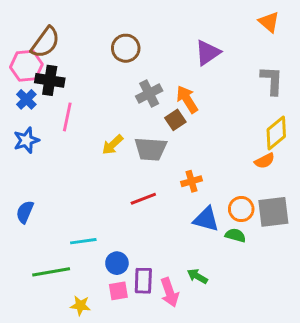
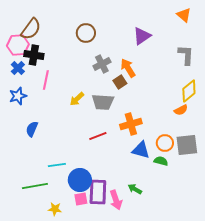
orange cross: (192, 181) -> (131, 124), size x1.5
blue semicircle: (25, 212) -> (32, 129), moved
blue circle: (117, 263) -> (80, 180), size x1.5
purple rectangle: (143, 281) -> (98, 192), size x1.4

